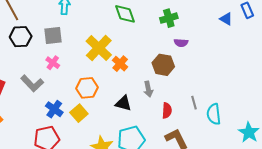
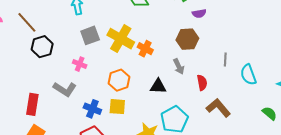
gray square: (53, 35) -> (90, 35), moved
gray line: (194, 103) -> (225, 59), moved, turned 32
yellow square: (79, 113) -> (117, 107), turned -30

